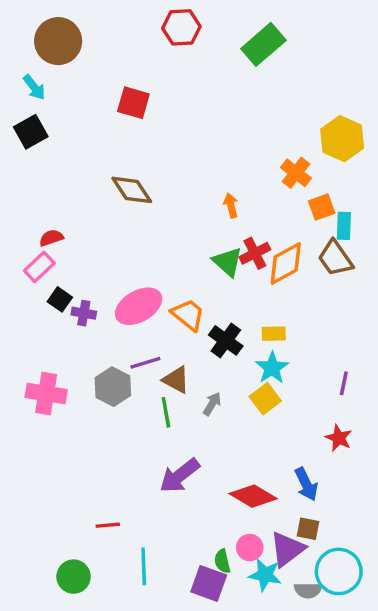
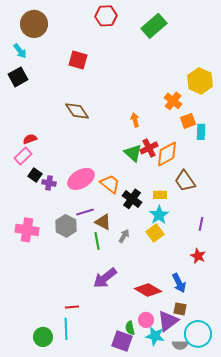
brown trapezoid: (335, 258) -> (185, 181), moved
red line: (108, 525) -> (72, 307), moved
cyan line: (144, 566) -> (66, 329), moved

